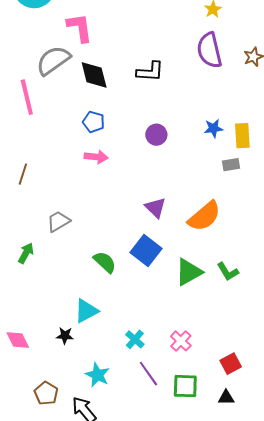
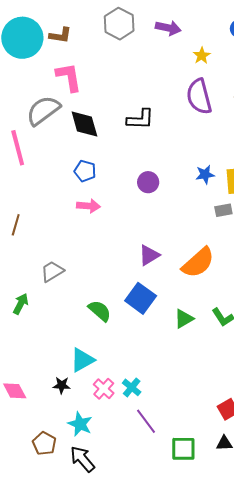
purple triangle: (155, 208) -> (149, 255), turned 45
green triangle: (189, 272) -> (184, 319), size x0.7
pink cross: (181, 341) -> (104, 389), moved
cyan star: (97, 375) -> (80, 424), moved
green square: (185, 386) -> (183, 449), moved

